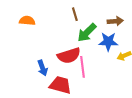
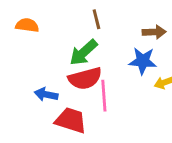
green arrow: (87, 33) -> (84, 52), moved
blue arrow: (43, 68) -> (46, 94), turned 119

